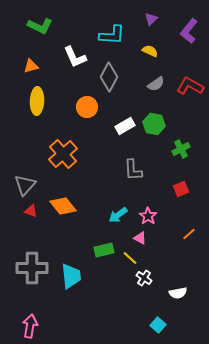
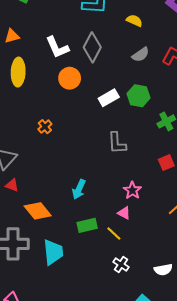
white L-shape: (75, 57) -> (57, 47), moved
orange cross: (63, 154) -> (45, 127), size x0.5
orange diamond: (63, 206) -> (38, 211), moved
cyan arrow: (118, 215) -> (79, 189), moved, turned -30
white cross: (144, 278) -> (121, 264), moved

